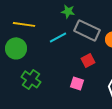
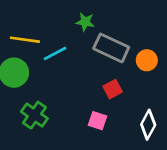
cyan line: (58, 37) -> (55, 53), moved

